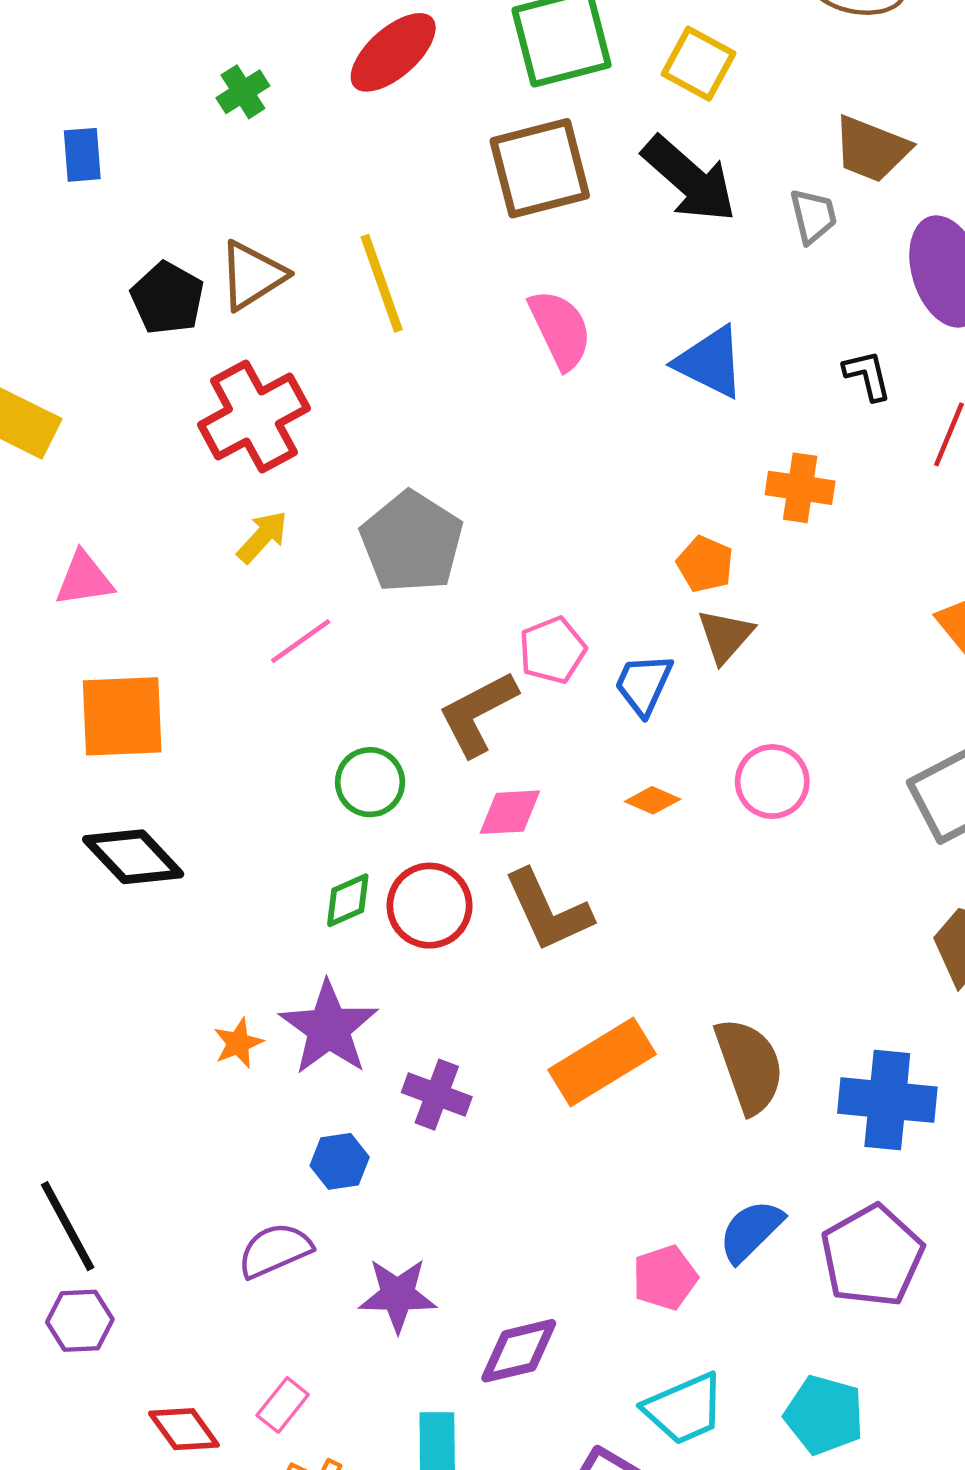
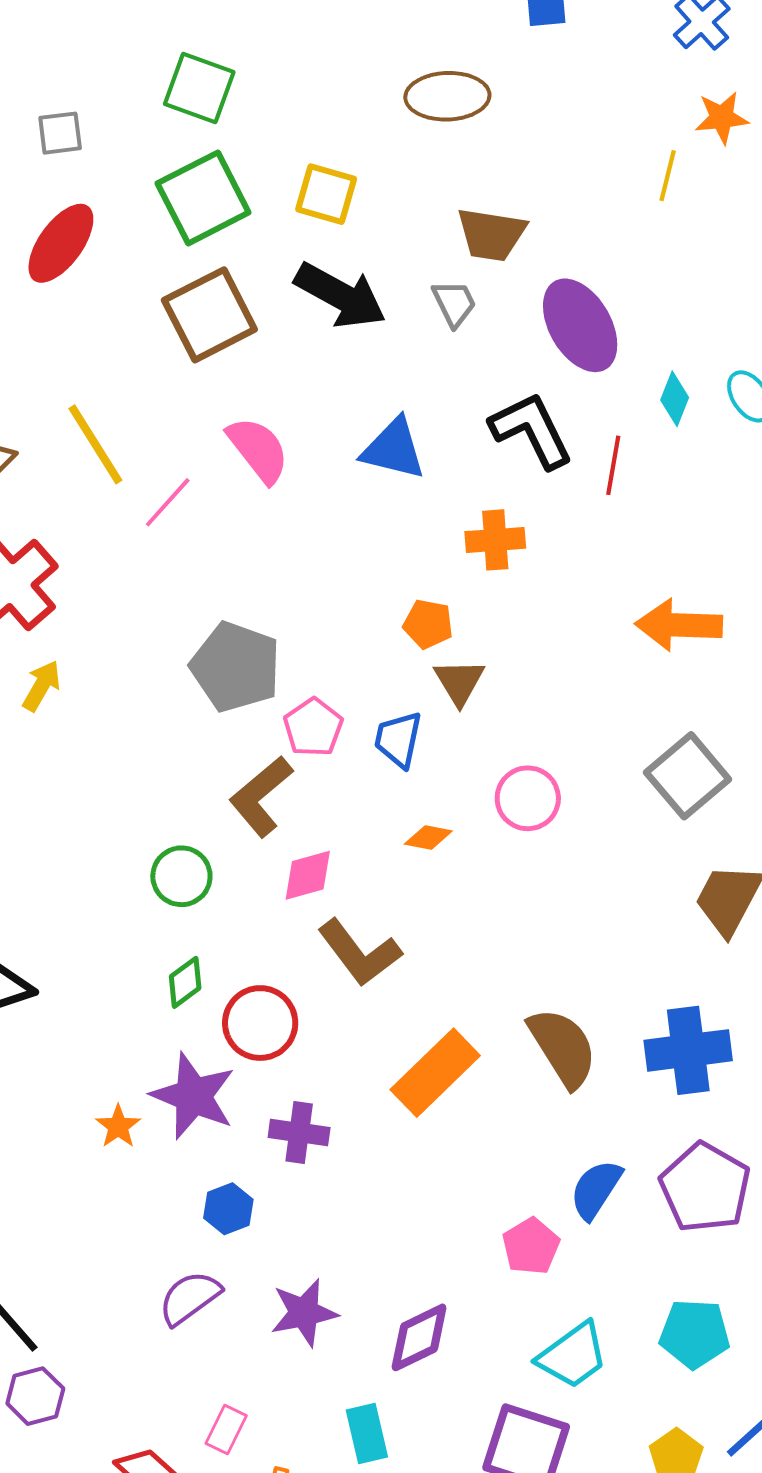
black L-shape: (867, 375) -> (531, 430), size x1.8
gray pentagon: (412, 542) -> (236, 667), moved
pink line: (301, 641) -> (168, 502), moved
red circle: (429, 906) -> (260, 1023), moved

